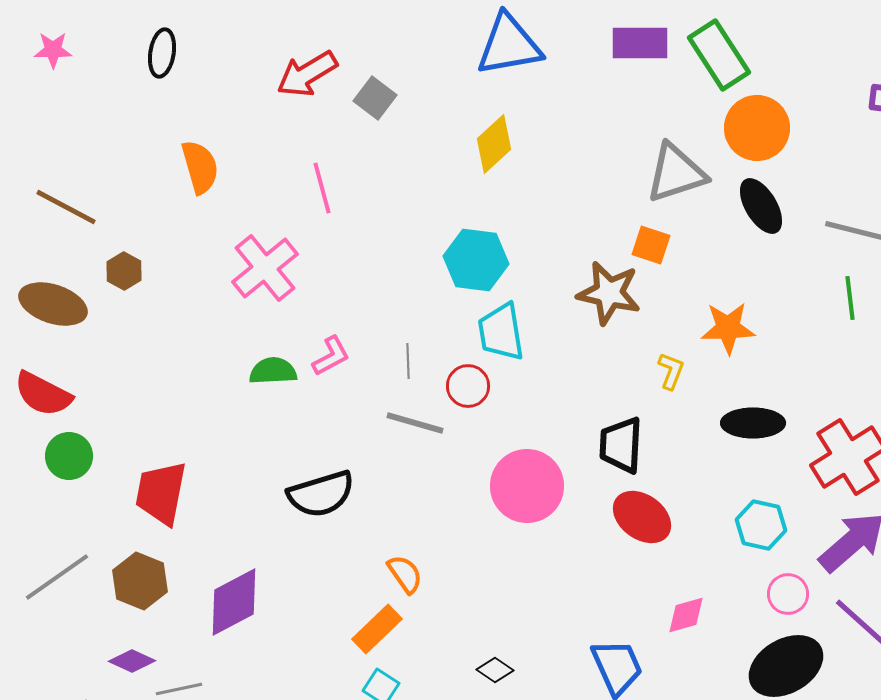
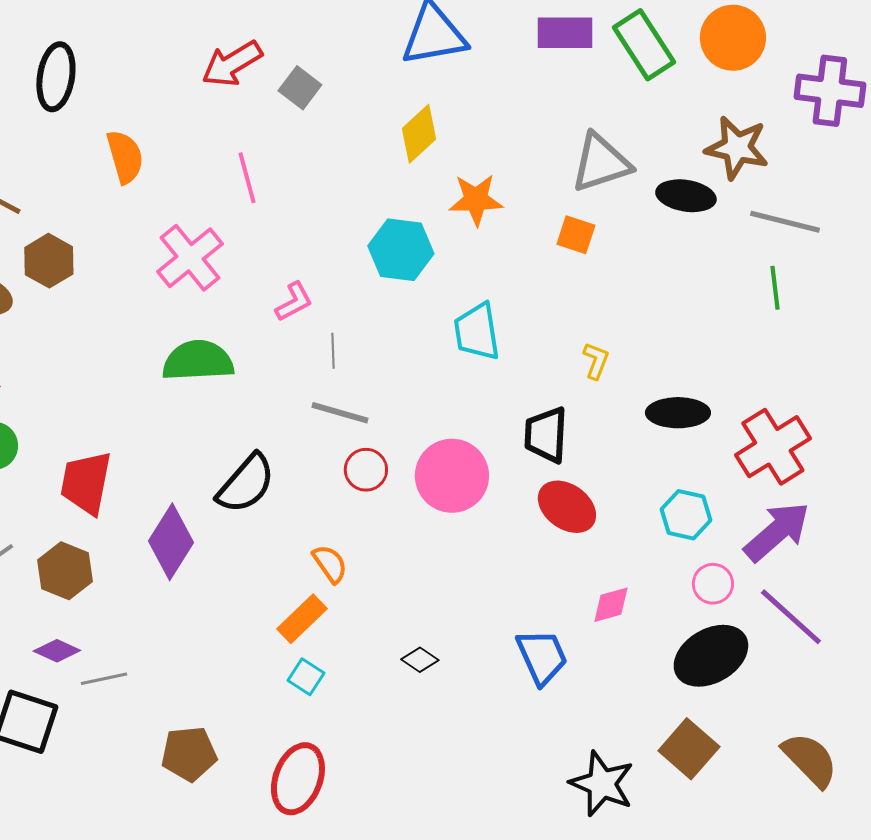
black ellipse: (162, 53) -> (56, 77), moved, size x1.4
orange circle: (757, 128) -> (733, 38), moved
black ellipse: (761, 206) -> (686, 196), turned -50
brown hexagon: (124, 271) -> (49, 261), size x1.4
brown star: (609, 293) -> (737, 148), moved
orange star: (728, 328) -> (476, 200), moved
cyan trapezoid: (501, 332) -> (477, 332), moved
pink L-shape: (331, 356) -> (294, 302), moved
green semicircle: (273, 371) -> (198, 361), size x1.5
red circle: (468, 386) -> (366, 470), moved
black semicircle: (321, 494) -> (246, 484), turned -32
purple diamond: (234, 602) -> (171, 542), moved, turned -30

